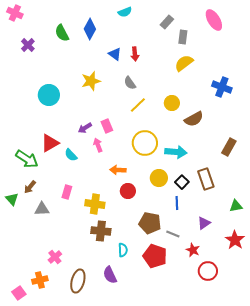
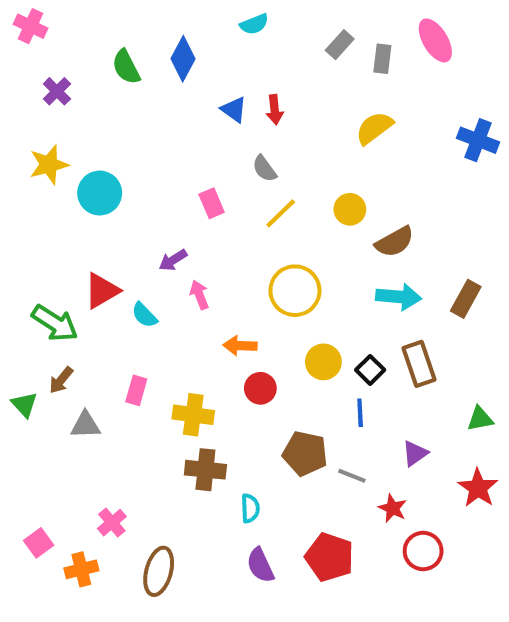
gray rectangle: (183, 37) -> (382, 59), moved
yellow star: (91, 81) -> (49, 165), moved
blue cross: (222, 87) -> (478, 140), moved
pink rectangle: (107, 126) -> (212, 203), moved
cyan arrow: (176, 152) -> (399, 297), moved
red pentagon: (155, 256) -> (330, 557), moved
purple semicircle: (110, 275) -> (260, 565), moved
pink square: (19, 293) -> (39, 543), moved

